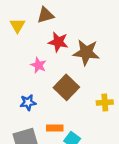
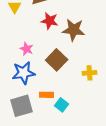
pink star: (38, 65) -> (27, 49), moved
blue star: (28, 102) -> (24, 73), size x1.6

